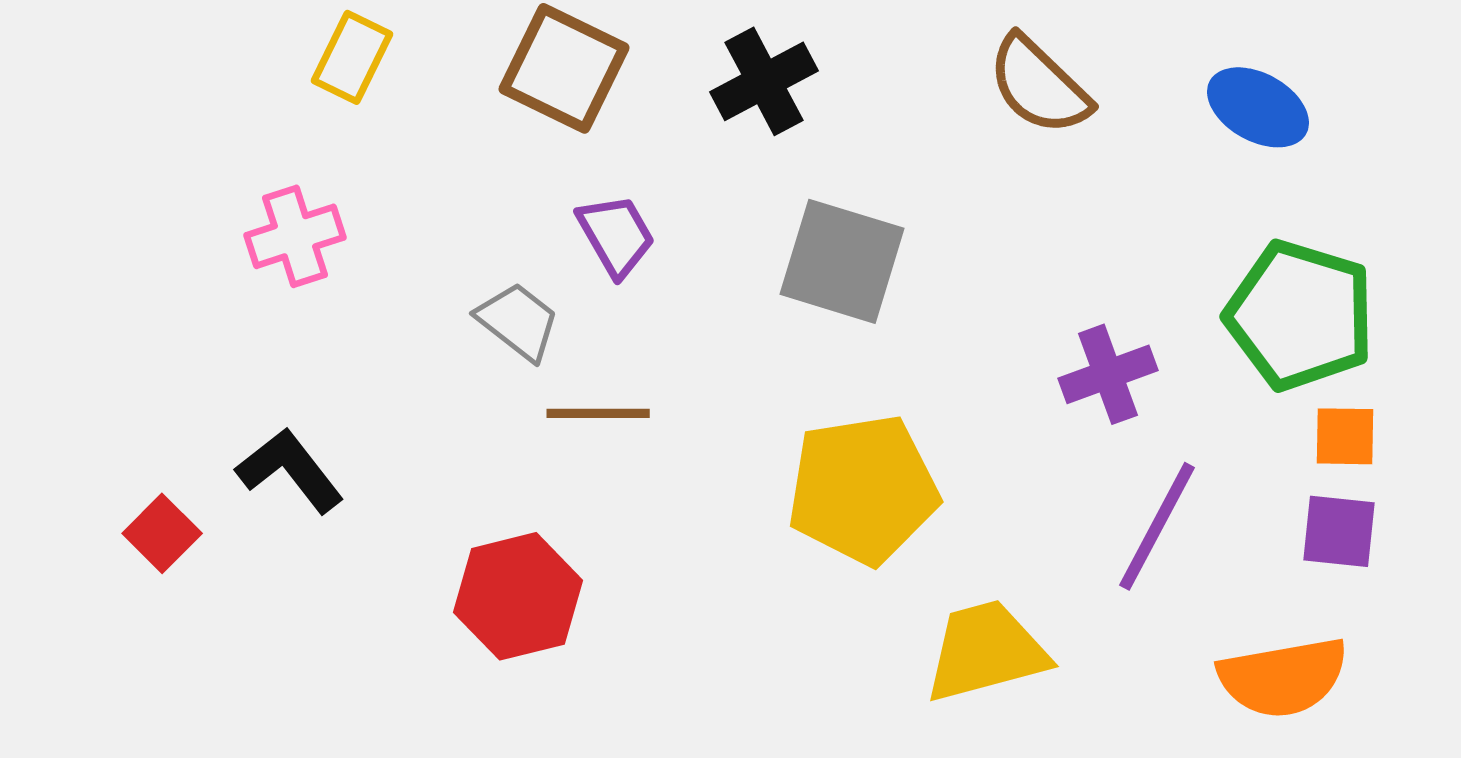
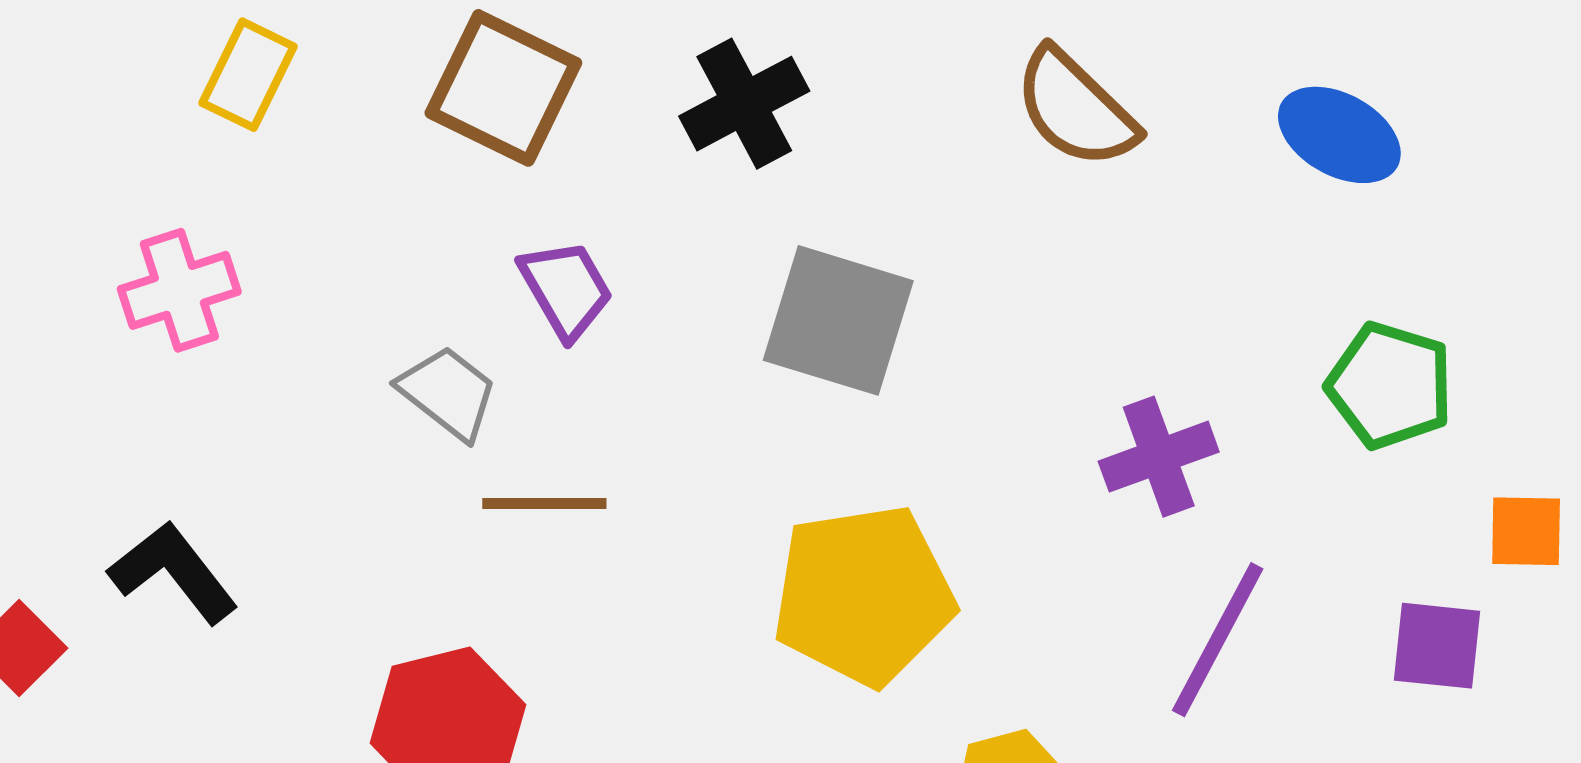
green pentagon: (1300, 315) -> (1390, 385), size x0.7
orange square: (1345, 436) -> (1526, 531), moved

